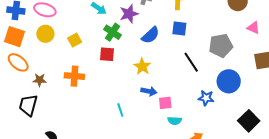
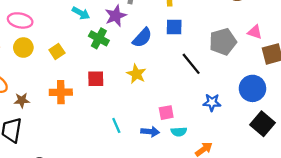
pink triangle: (253, 28) -> (255, 32), moved
red square: (107, 54) -> (96, 79), moved
blue circle: (229, 81) -> (252, 88), moved
blue arrow: (149, 91) -> (150, 132), moved

